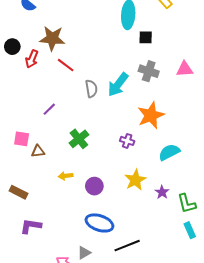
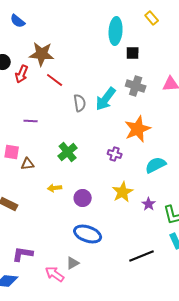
purple line: (49, 109) -> (31, 121), moved, turned 48
purple L-shape: (31, 226) -> (23, 254), moved
black line: (127, 246) -> (142, 256), moved

